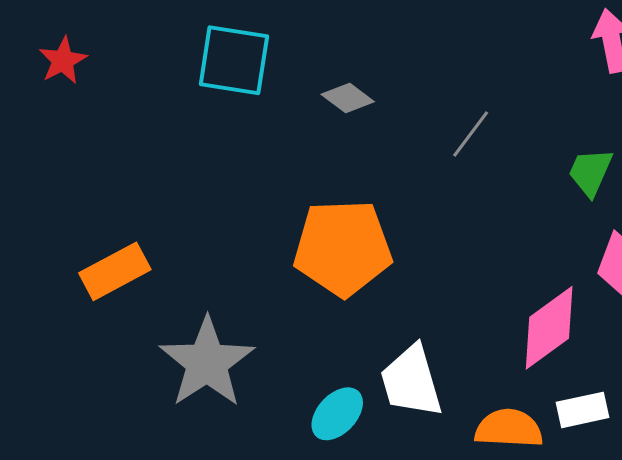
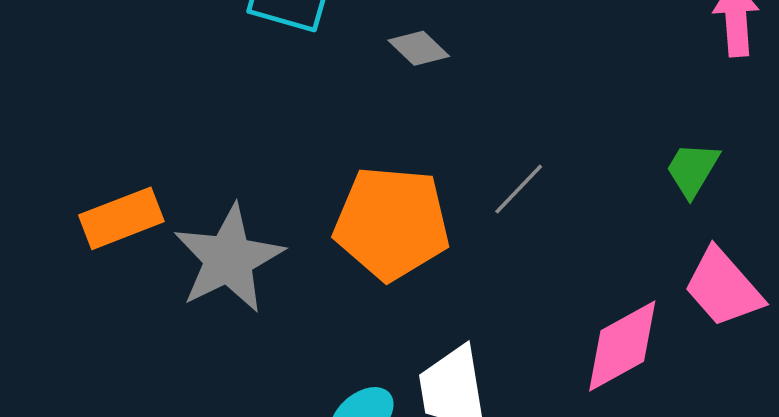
gray line: (471, 134) -> (519, 189), moved
gray star: (207, 362) -> (229, 259), moved

